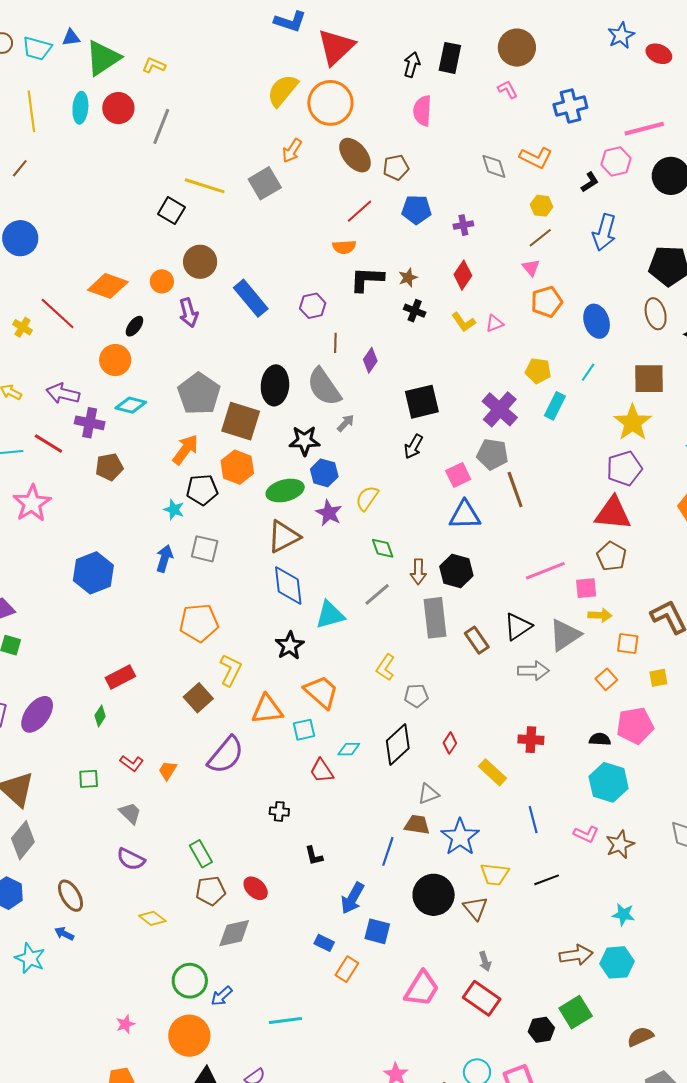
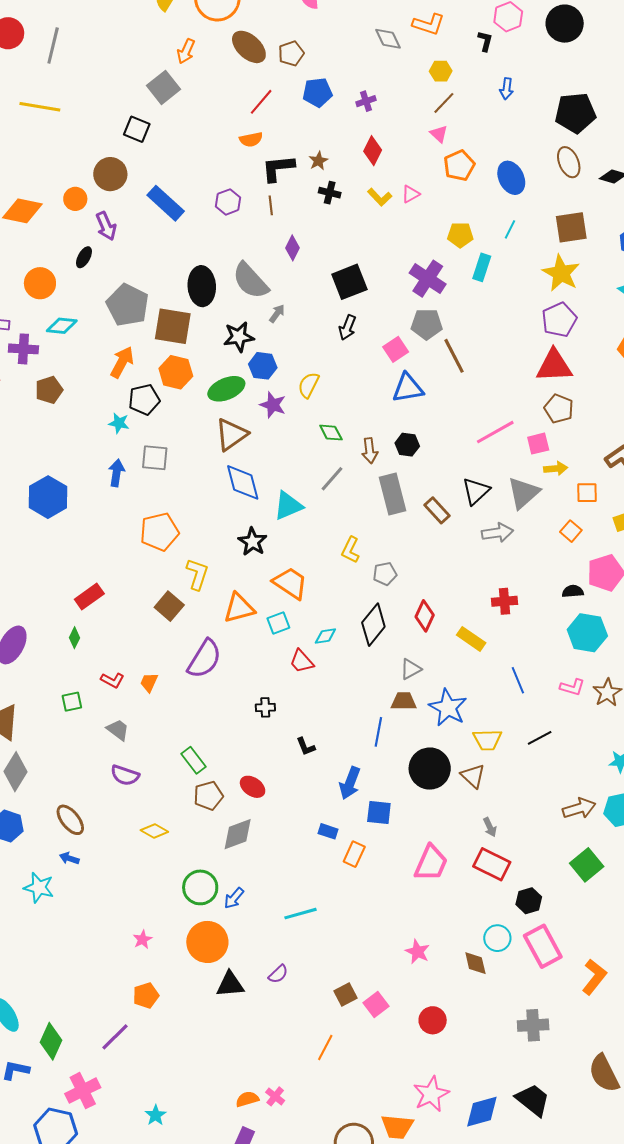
black L-shape: (590, 182) -> (485, 41), turned -35
yellow line: (205, 186) -> (40, 107), moved
black square: (171, 211) -> (137, 129), moved
blue arrow: (604, 232) -> (507, 89), size x0.6
black ellipse: (134, 326) -> (84, 257), moved
brown line: (335, 343) -> (271, 205), moved
black hexagon: (456, 571) -> (407, 445), size x0.7
red diamond: (450, 743) -> (425, 616), size x1.4
black hexagon: (541, 1030) -> (529, 901), moved

